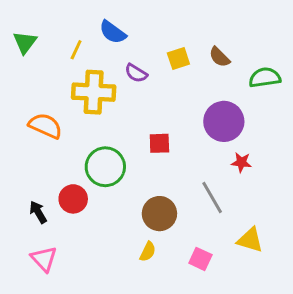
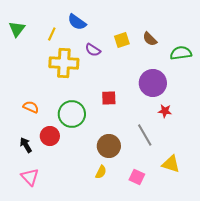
orange semicircle: (45, 126) -> (31, 107), moved, size x0.7

